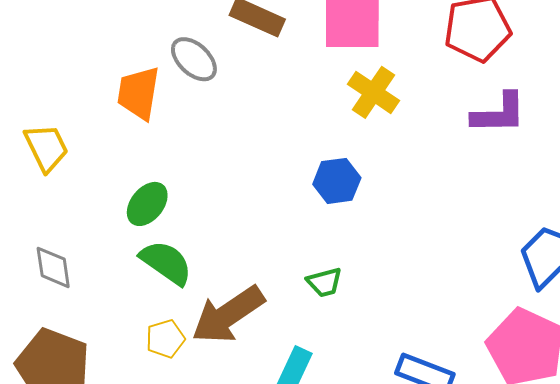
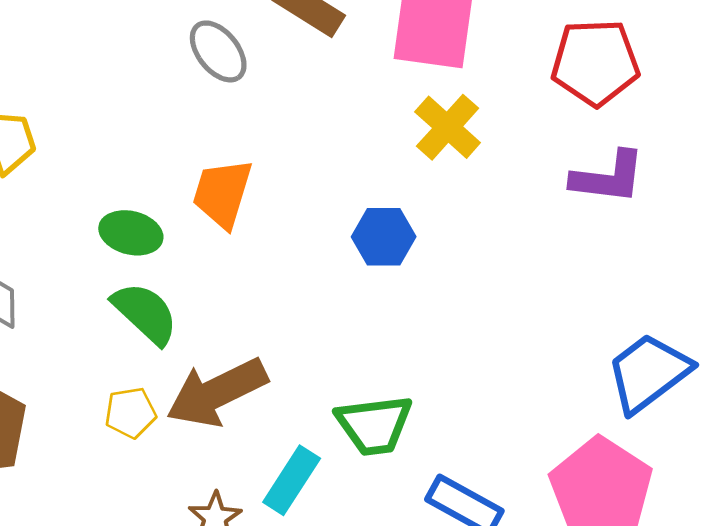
orange trapezoid: (138, 93) -> (222, 193), moved
green ellipse: (147, 204) -> (131, 233), turned 57
green trapezoid: (324, 282) -> (374, 425), moved, size x1.6

